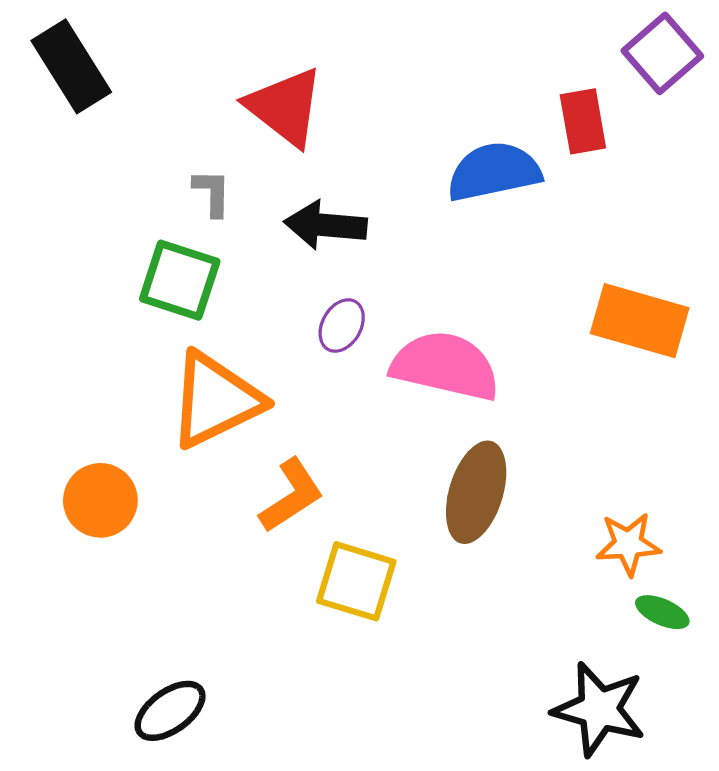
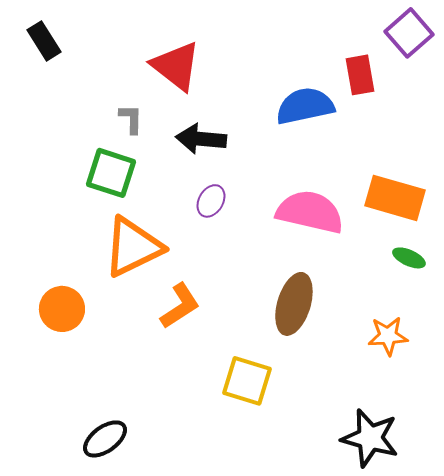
black rectangle: (71, 66) -> (44, 41), size x0.7
pink semicircle: (445, 366) -> (310, 212), moved
yellow square: (356, 581) -> (247, 381), moved
green ellipse: (662, 612) -> (409, 258), moved

